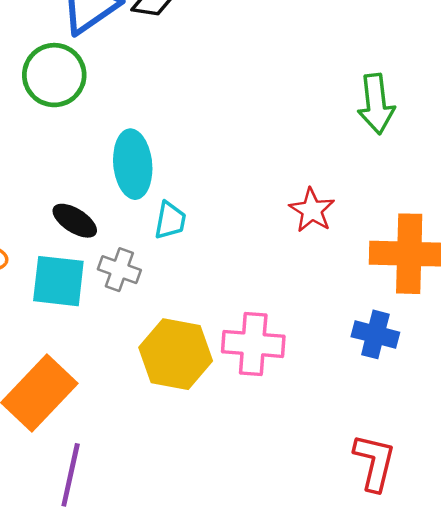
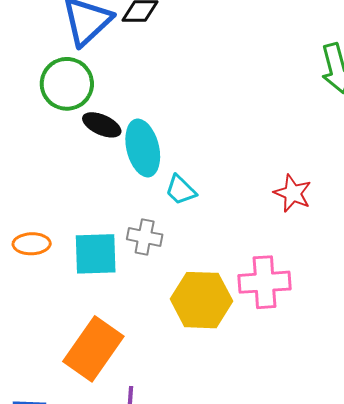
red star: (312, 210) -> (293, 193), moved
cyan trapezoid: (170, 220) -> (181, 190), turned 132
black ellipse: (75, 221) -> (102, 125), moved

